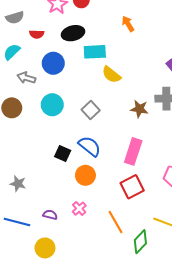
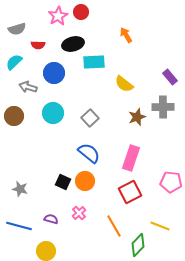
yellow semicircle: (111, 75) -> (124, 84), moved
brown star: (139, 109) -> (137, 117), turned -30
black square: (63, 154) -> (63, 182), moved

